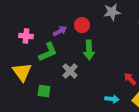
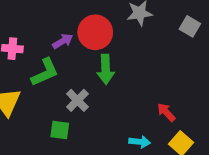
red circle: (82, 25) -> (95, 32), size x1.5
green square: (44, 91) -> (60, 130), moved

